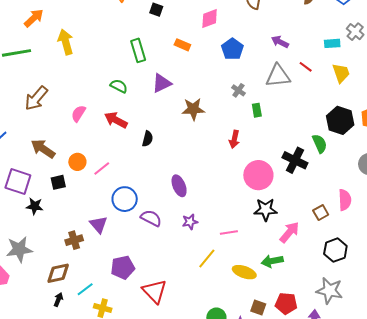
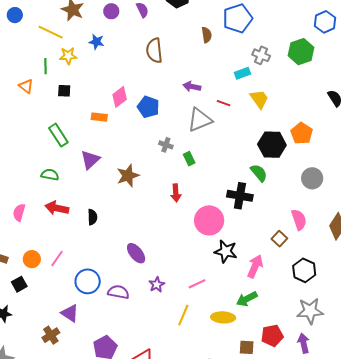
pink diamond: (210, 18) -> (120, 97), moved
black star: (266, 210) -> (226, 251), turned 30

